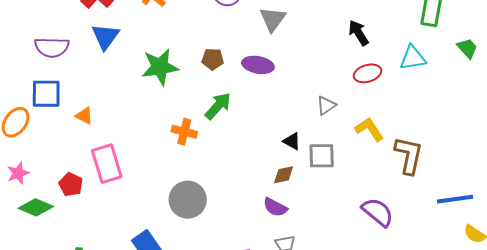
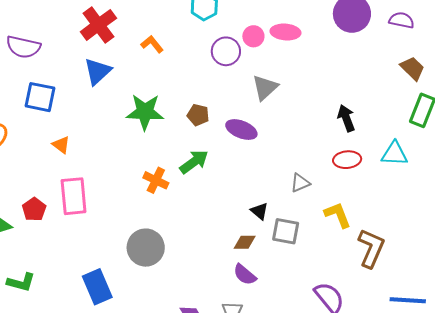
purple semicircle: (52, 47) -> (23, 47), moved
blue square: (46, 94) -> (40, 97), moved
purple semicircle: (275, 207) -> (245, 275), moved

